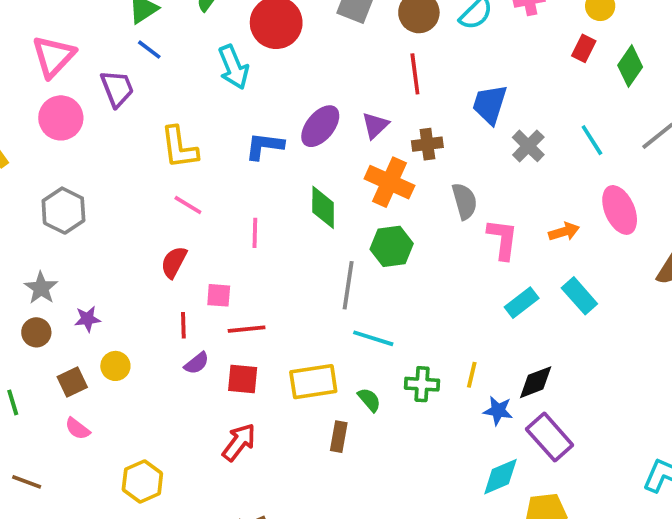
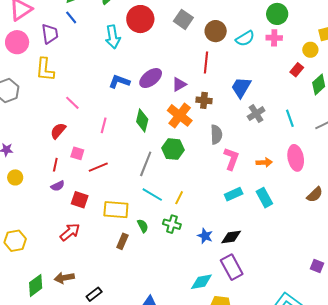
yellow L-shape: (179, 147) -> (45, 70), moved
red line: (247, 329) -> (98, 167), moved, turned -30
yellow line: (472, 375) -> (179, 198), moved
blue star: (498, 411) -> (205, 236), moved

